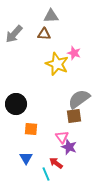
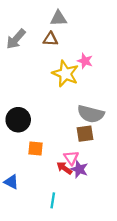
gray semicircle: (79, 99) -> (91, 114), turned -130
blue triangle: (26, 158) -> (11, 182), moved, turned -32
red arrow: (56, 163) -> (64, 168), moved
cyan line: (46, 174) -> (53, 200), turned 32

